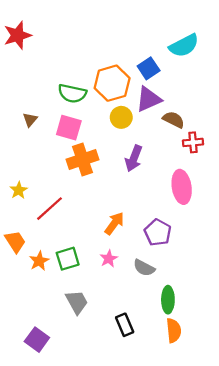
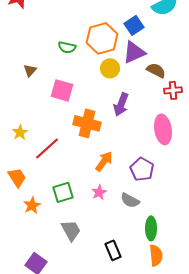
green semicircle: (72, 93) -> (67, 47), size x0.7
pink square: (69, 128) -> (62, 90), moved
orange cross: (82, 160) -> (87, 123), moved, turned 32
orange star: (39, 261) -> (32, 205), moved

